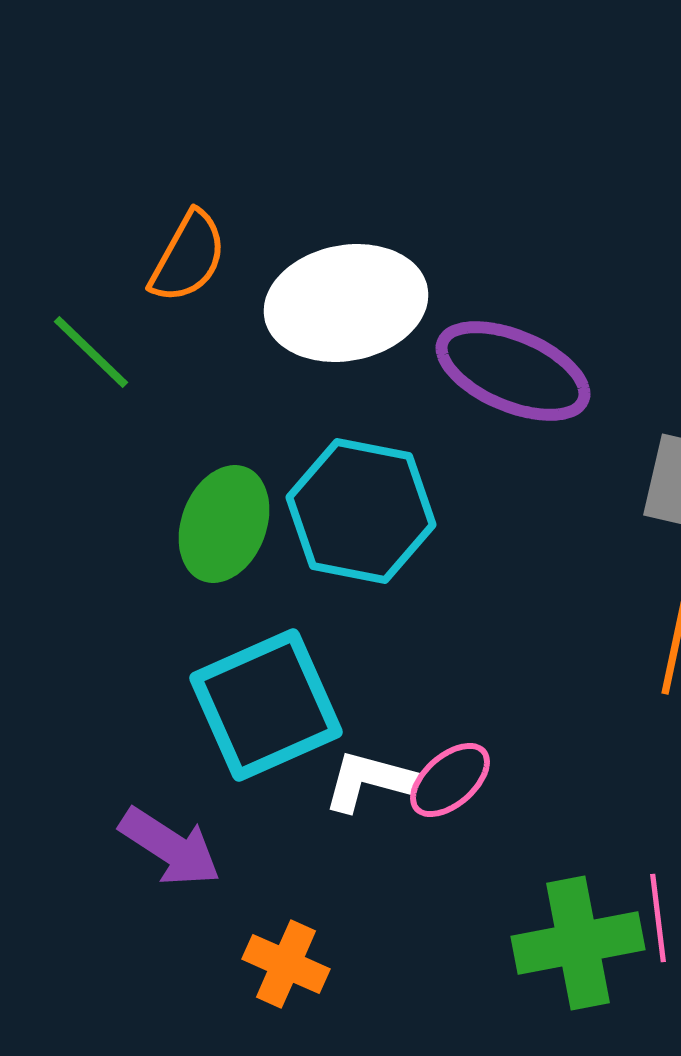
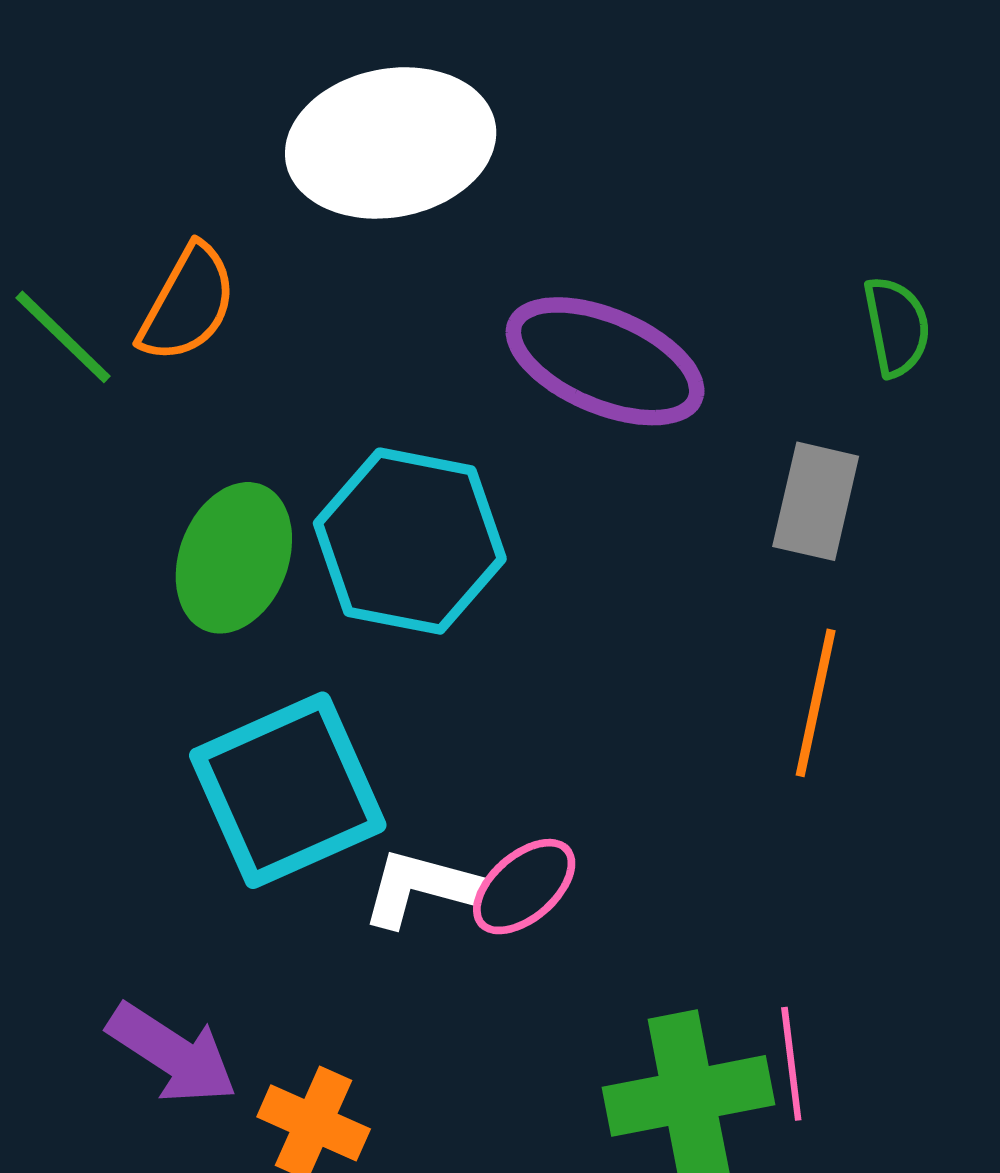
orange semicircle: (188, 257) -> (188, 304), moved
white ellipse: (346, 303) -> (391, 143), moved
purple arrow: (170, 847) -> (172, 1054), moved

